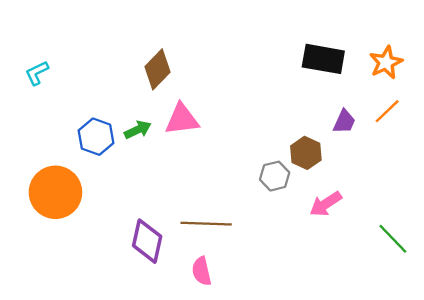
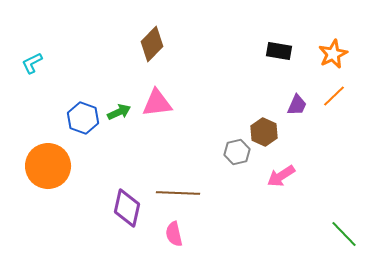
black rectangle: (323, 59) -> (279, 51), size x0.7
brown diamond: (157, 69) -> (152, 44), moved
green line: (393, 239) -> (344, 234), moved

